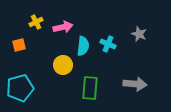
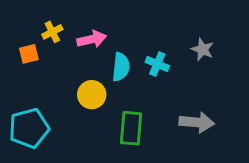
orange square: (19, 45) -> (29, 54), moved

